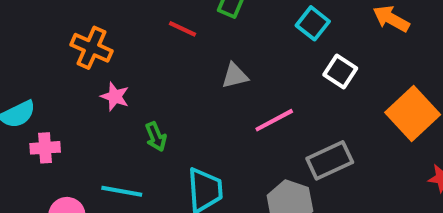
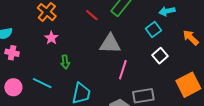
gray triangle: (235, 76) -> (110, 44), size x1.6
pink line: (274, 120) -> (123, 70), turned -60

